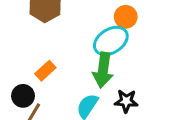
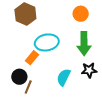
cyan ellipse: (111, 41) -> (47, 42), moved, turned 30
green arrow: (103, 70) -> (84, 44), moved

